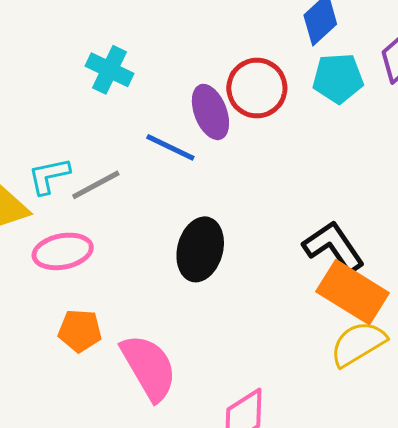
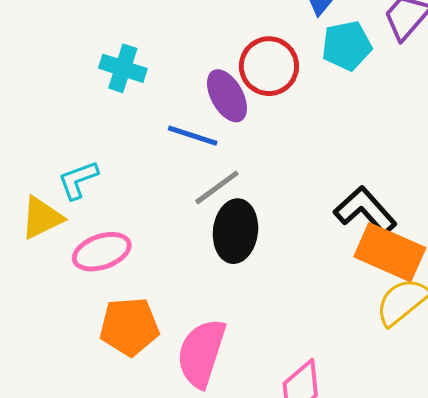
gray line: (96, 185) -> (217, 187), moved
orange pentagon: (80, 331) -> (129, 327), size x1.4
pink semicircle: (149, 367) -> (201, 353), turned -124

